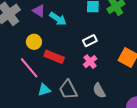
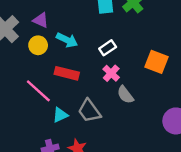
cyan arrow: (58, 19) -> (67, 40), moved
yellow circle: (34, 42) -> (38, 45), moved
gray semicircle: (99, 91) -> (125, 95), moved

